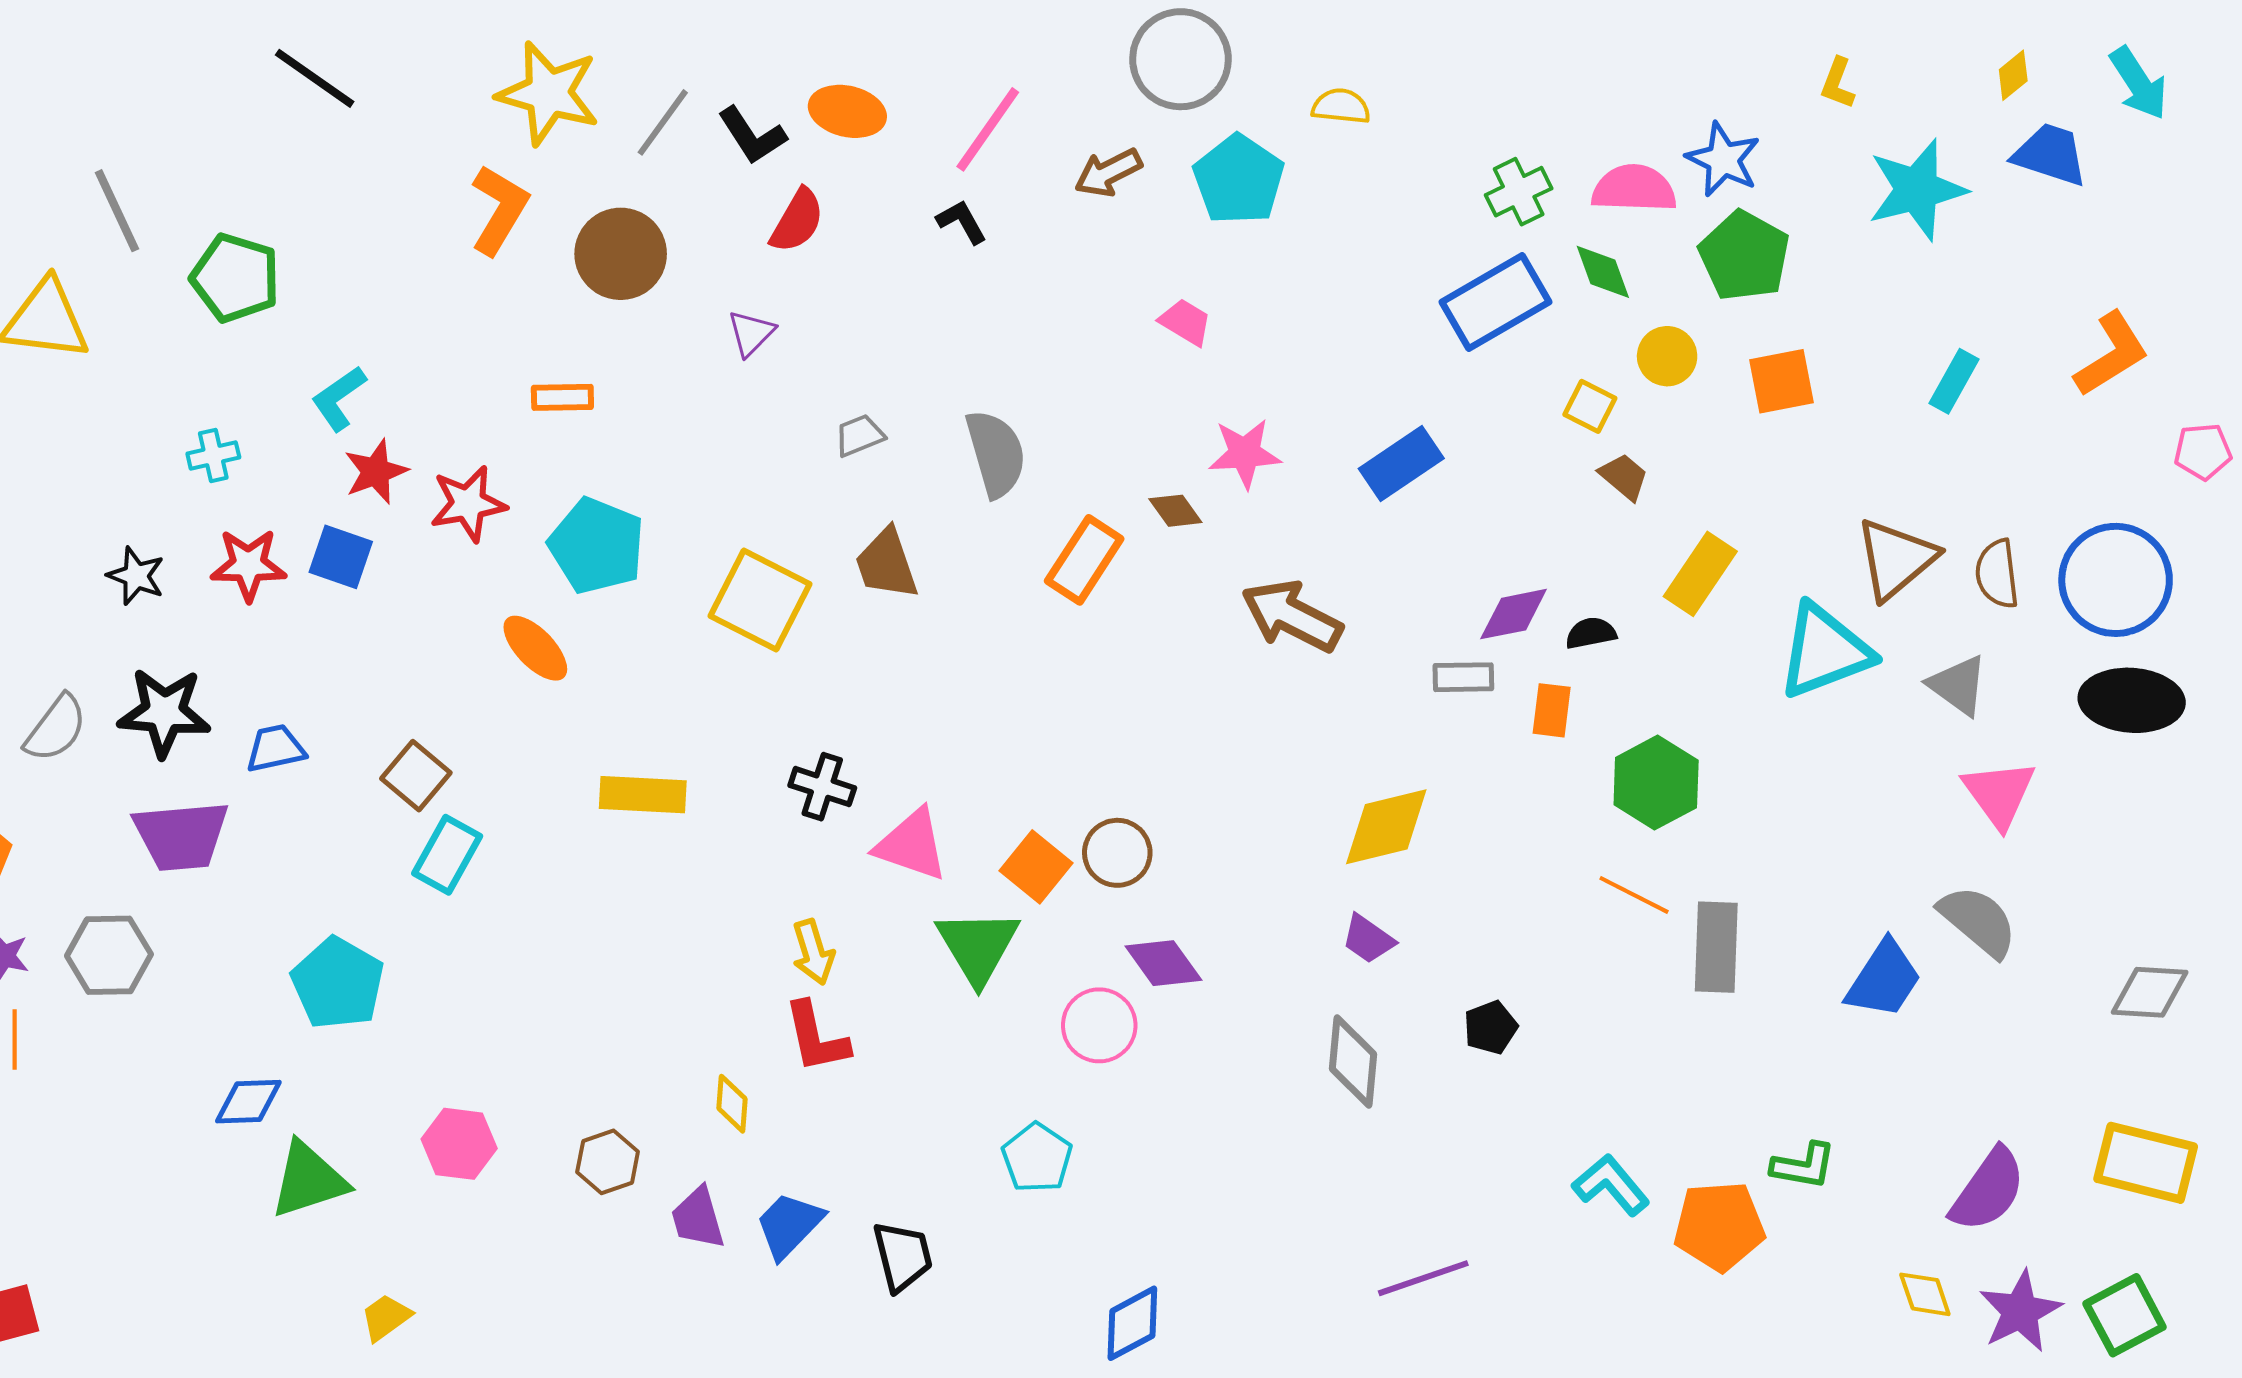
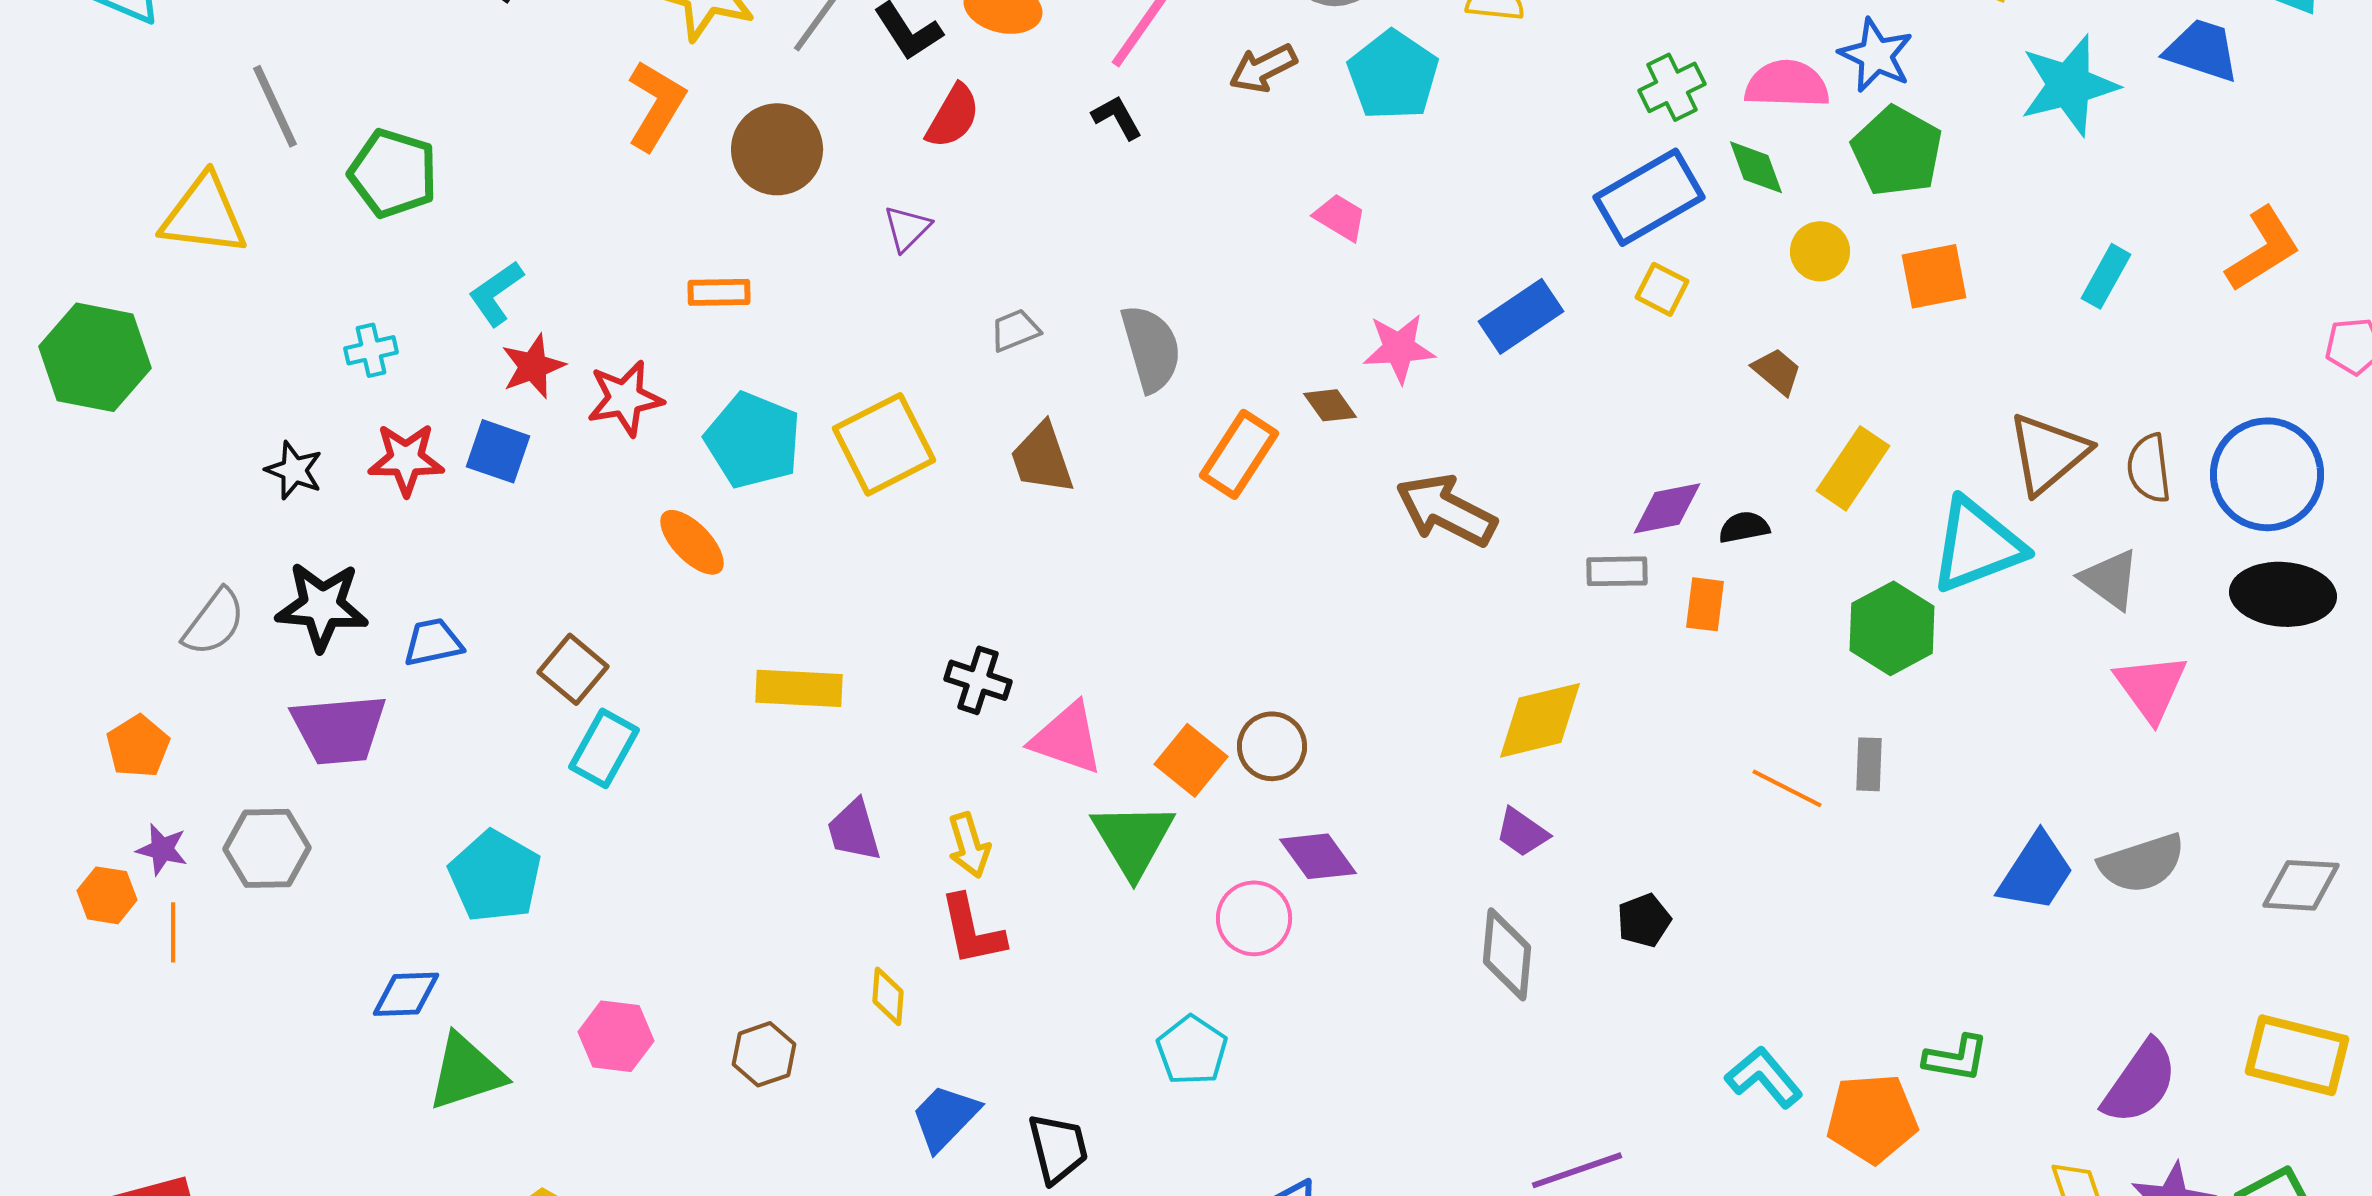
yellow square: (1590, 406) -> (1662, 289), moved
blue rectangle: (1401, 464) -> (1521, 316), moved
yellow square: (760, 600) -> (884, 444), moved, turned 36
green hexagon: (1656, 783) -> (1892, 628), moved
gray semicircle: (1978, 921) -> (2142, 863), moved, turned 122
gray rectangle: (1716, 947) -> (1869, 764), moved, size x0.6
purple trapezoid: (698, 1218) -> (854, 830), moved

